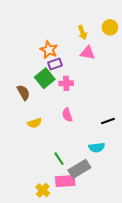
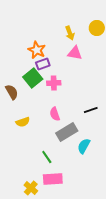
black line: (108, 121) -> (91, 110), moved
cyan semicircle: (97, 147) -> (84, 146), turned 126
gray rectangle: (79, 169) -> (67, 132), moved

